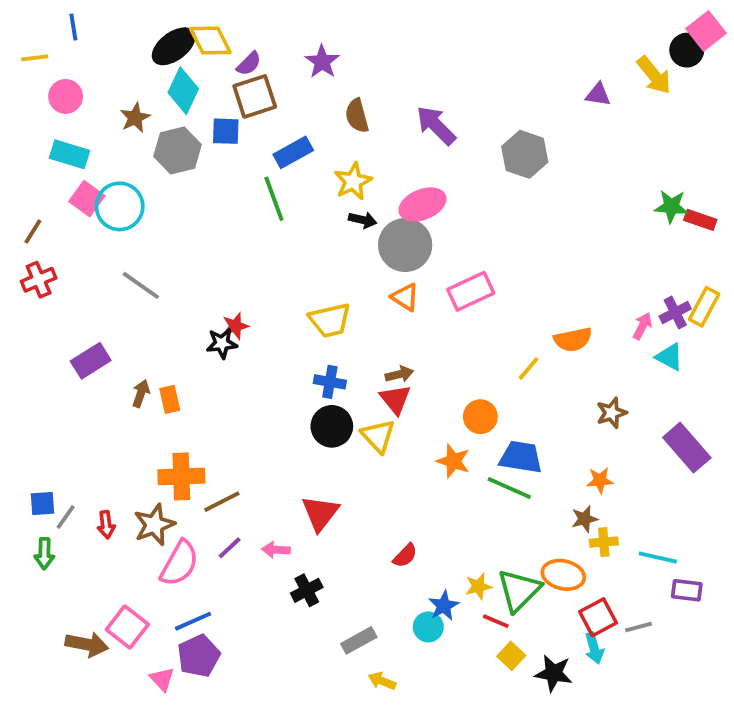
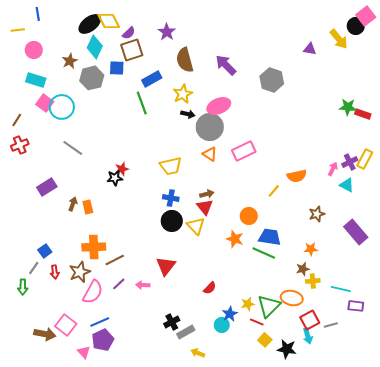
brown semicircle: (357, 116) -> (185, 60), size x1.4
blue square: (42, 503) -> (45, 251), moved, turned -32
black cross: (307, 590) -> (172, 322), moved

